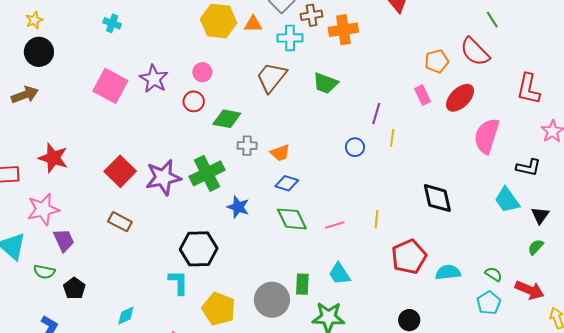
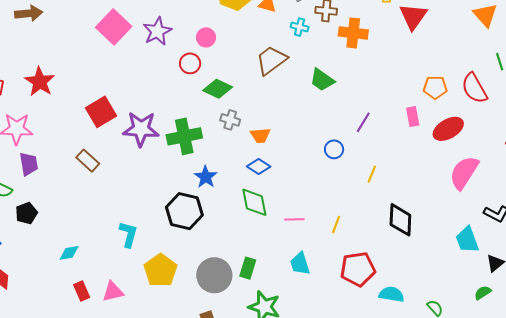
cyan cross: (290, 38) -> (300, 27), size x0.7
yellow line: (392, 138) -> (372, 174), moved
black hexagon: (199, 249) -> (184, 211), moved
cyan trapezoid: (339, 274) -> (300, 264), moved

